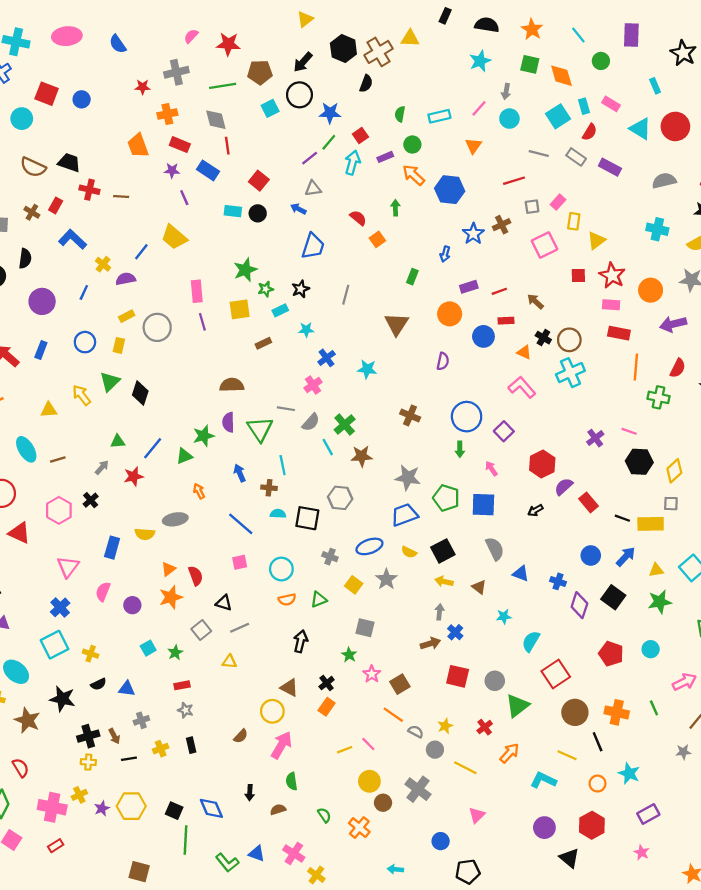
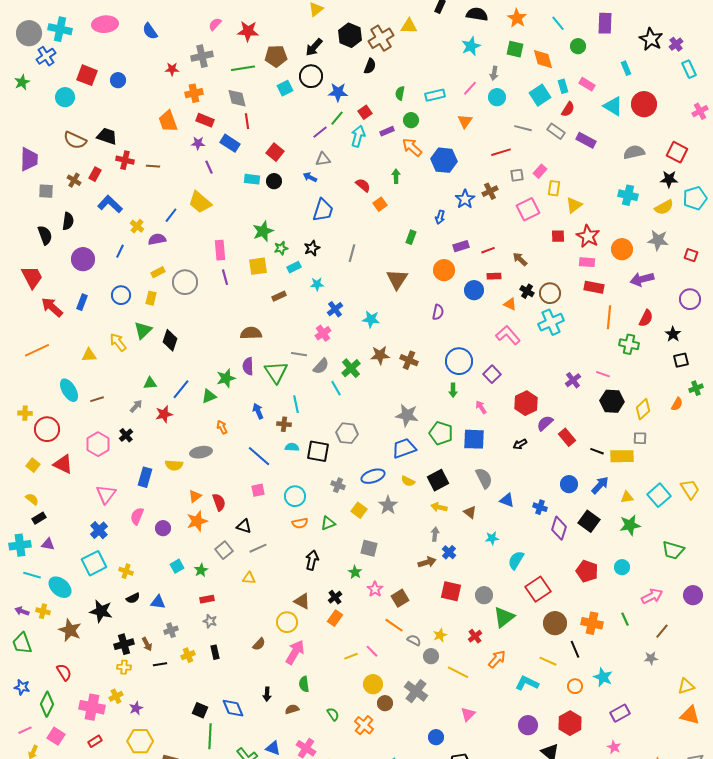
brown star: (362, 456) -> (380, 355), moved
yellow hexagon: (131, 806) -> (140, 741), moved

